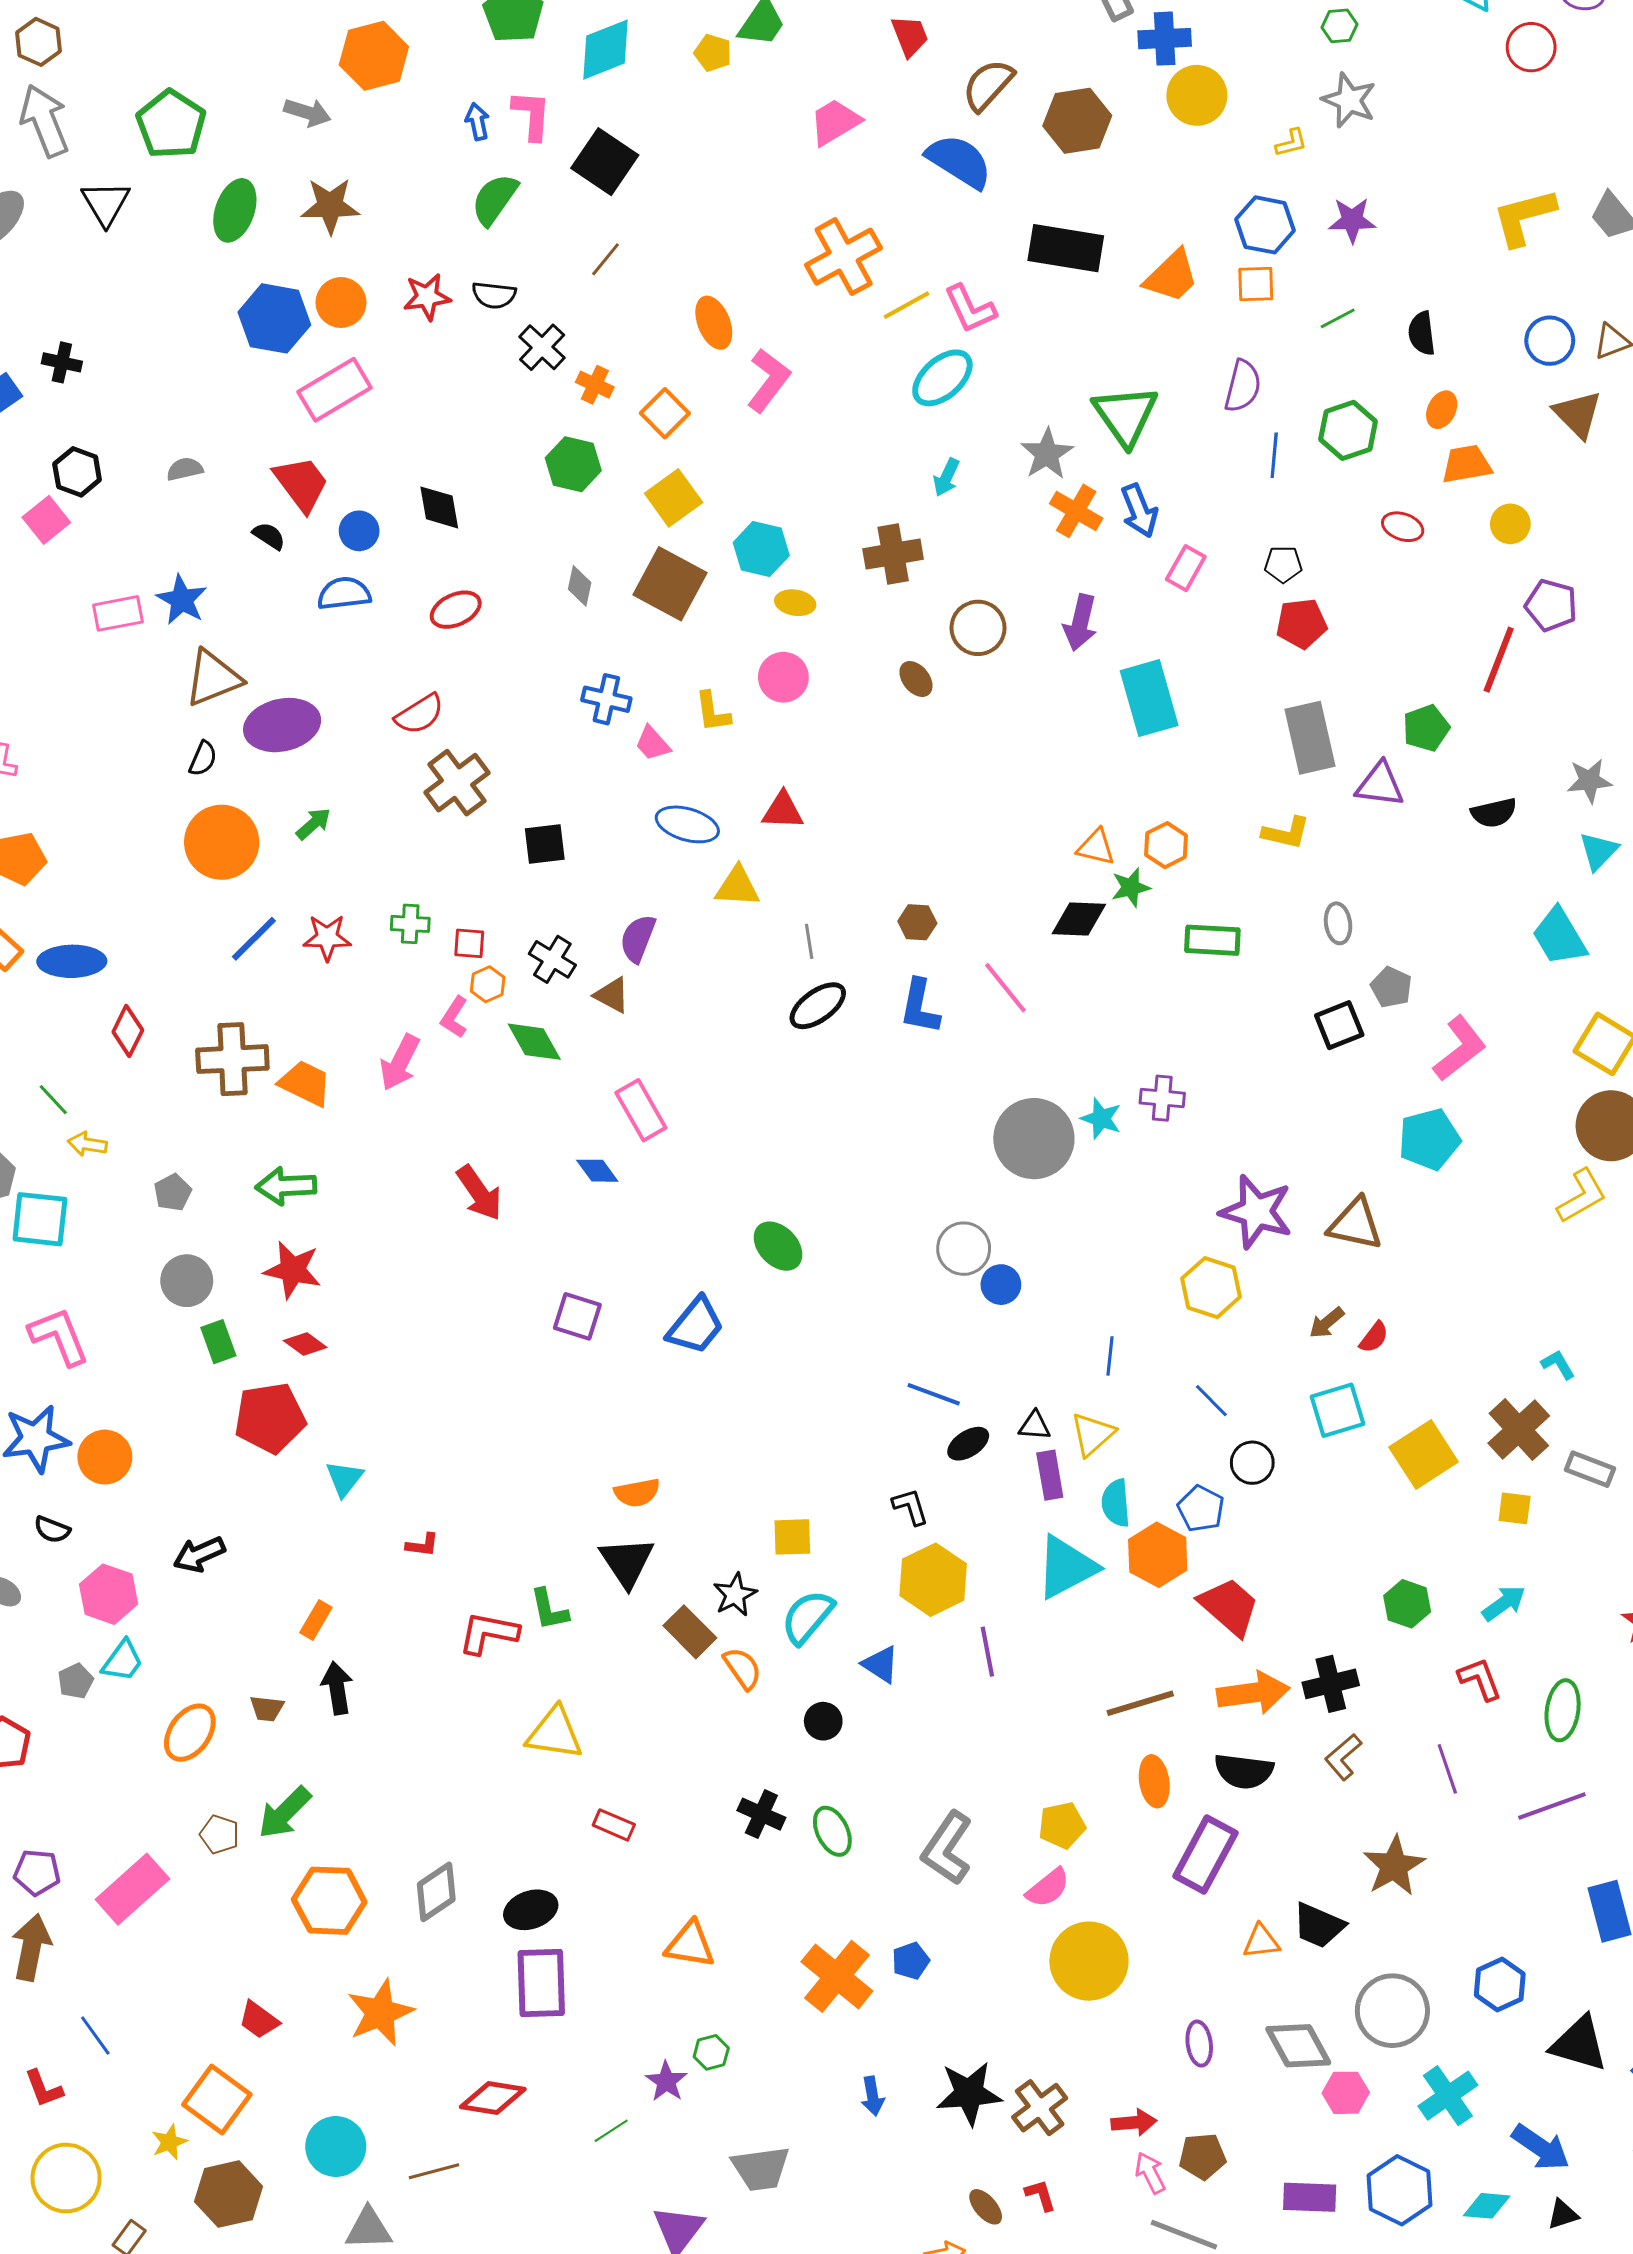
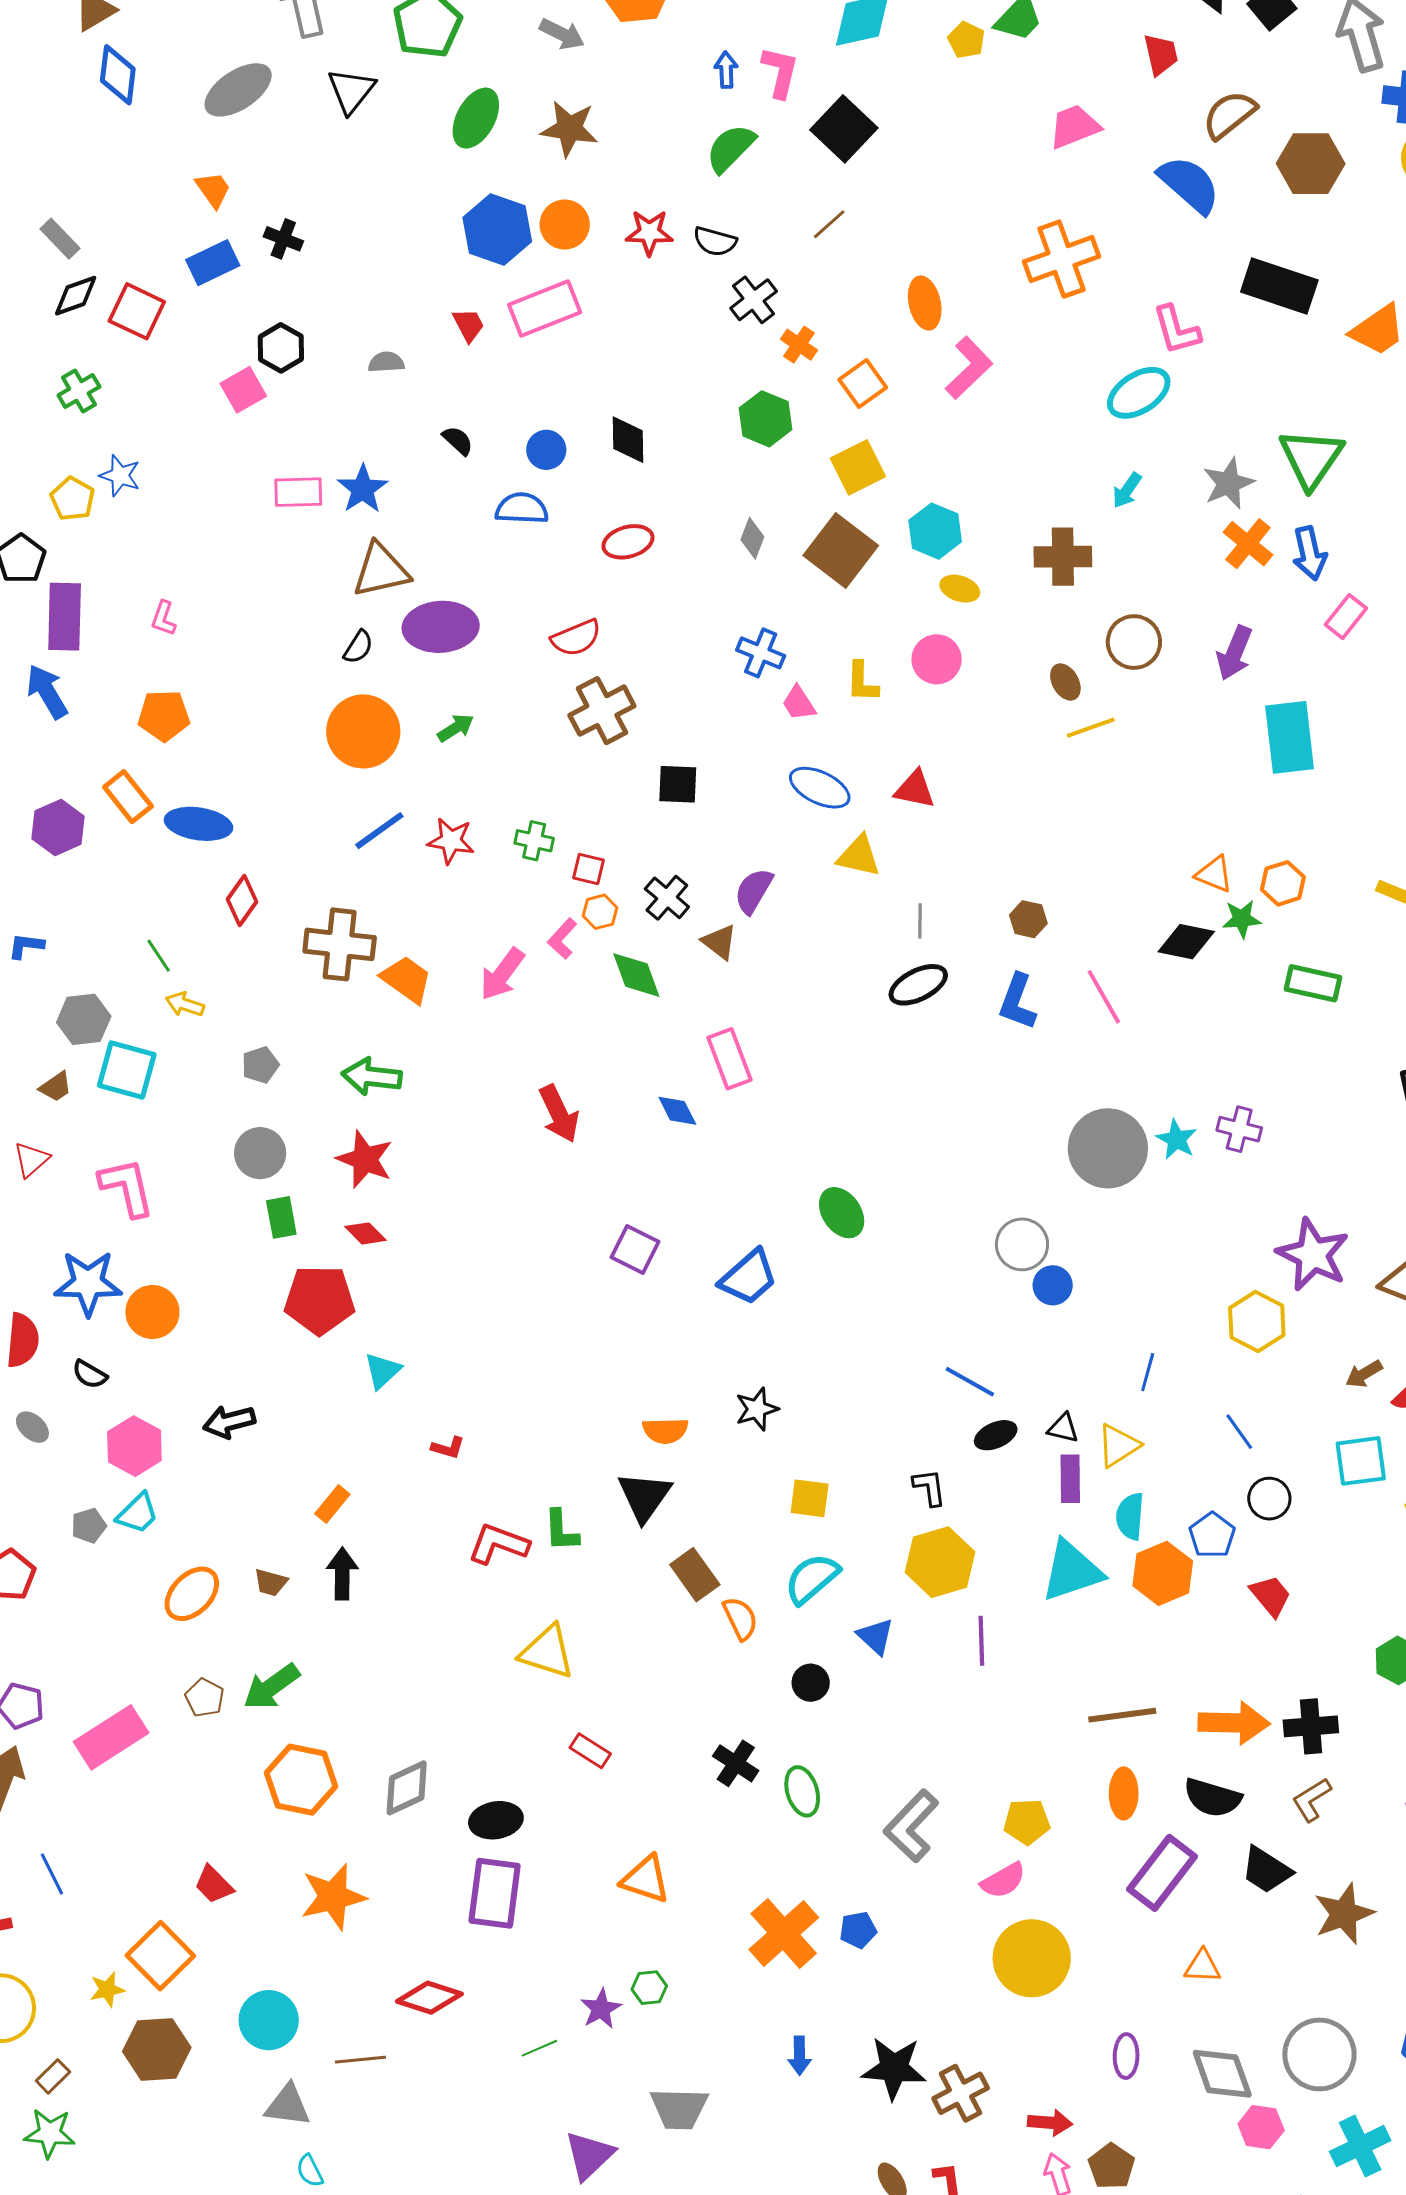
yellow line: (907, 305) -> (1091, 728), moved
red trapezoid: (301, 484) -> (469, 325), moved, size x0.6
black star: (735, 1595) -> (757, 1409), moved
red trapezoid: (1229, 1607) -> (1271, 1596), moved, size x0.7
black trapezoid: (1319, 1925) -> (1266, 1870), moved
brown pentagon: (1203, 2156) -> (1111, 2166), turned 30

